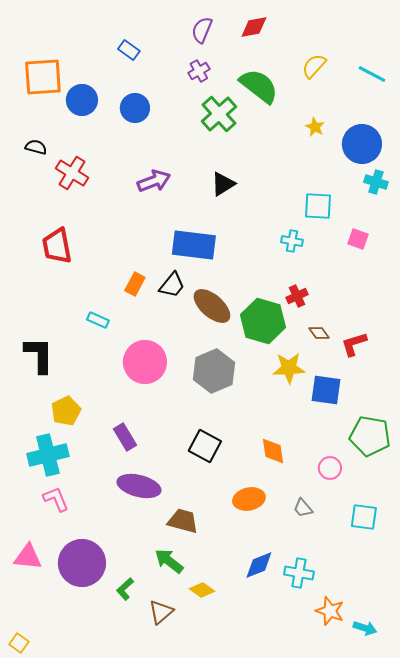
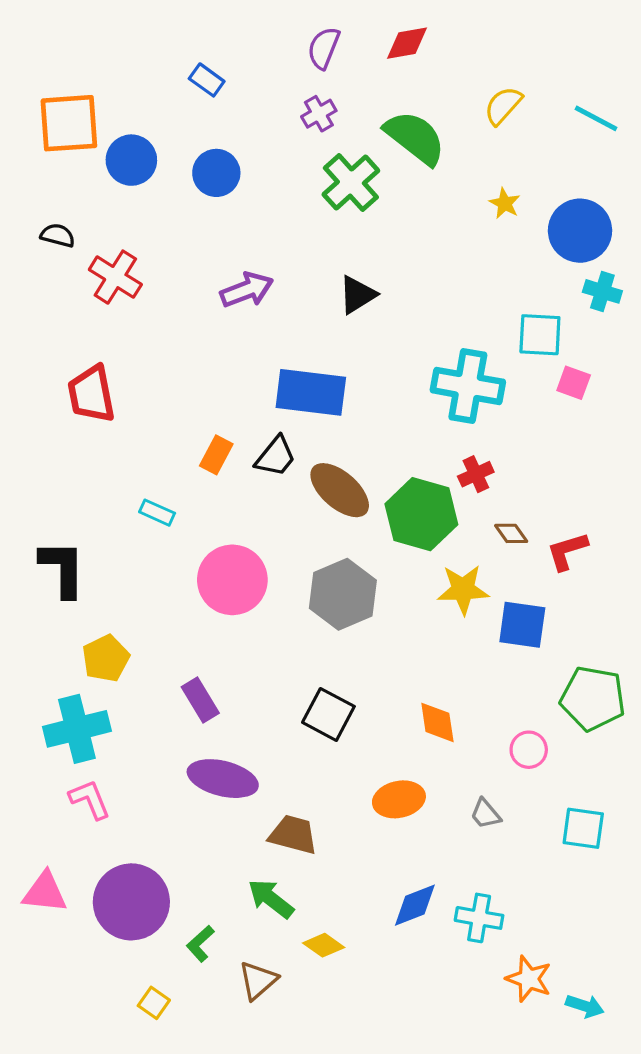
cyan square: (318, 206) -> (540, 335), moved
cyan cross: (292, 241) -> (468, 386), size x2.0
yellow square: (19, 643) -> (154, 1003), moved

